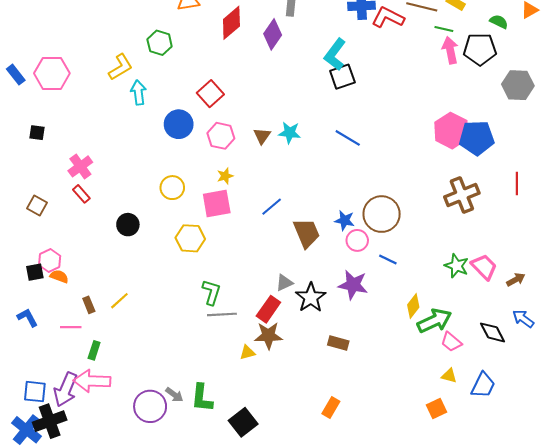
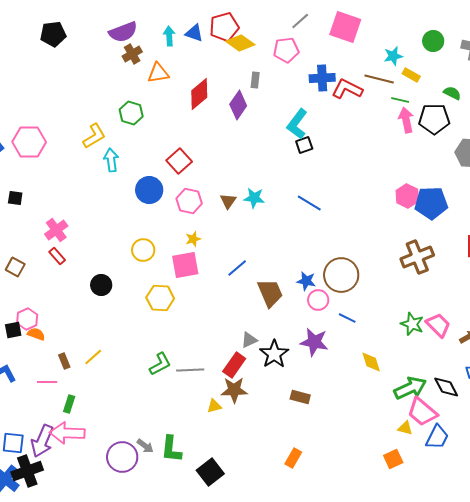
black square: (342, 77) -> (304, 145), size x0.7
pink hexagon: (451, 131) -> (407, 196), size x0.7
green L-shape: (211, 292) -> (160, 364), moved, turned 45
yellow diamond: (413, 306) -> (371, 362), turned -55
green arrow: (434, 321) -> (410, 388), moved
pink trapezoid: (451, 342) -> (422, 412), moved, size x1.5

